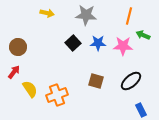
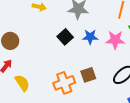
brown square: (96, 81) -> (88, 75), turned -35
orange cross: (57, 95) -> (64, 83), moved

